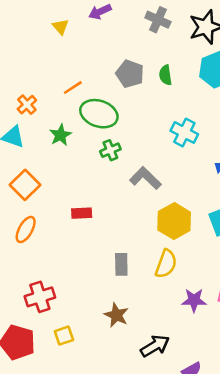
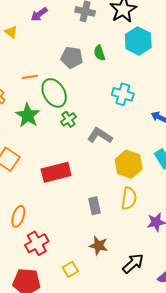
orange line: (73, 88) -> (30, 77), turned 35
green ellipse: (99, 114) -> (54, 93), turned 52
green star: (60, 135) -> (28, 115), size x1.4
red rectangle: (82, 213) -> (56, 172), size x1.8
orange ellipse: (26, 230) -> (18, 216), moved
yellow square: (64, 336) -> (70, 269), moved

